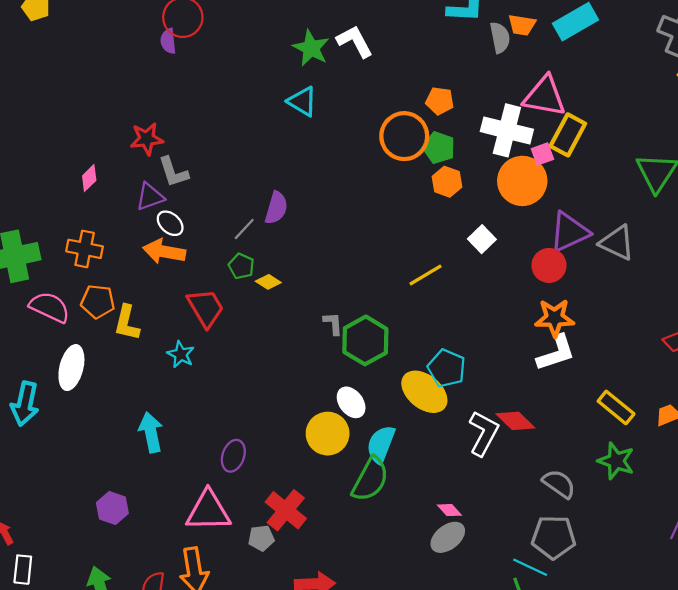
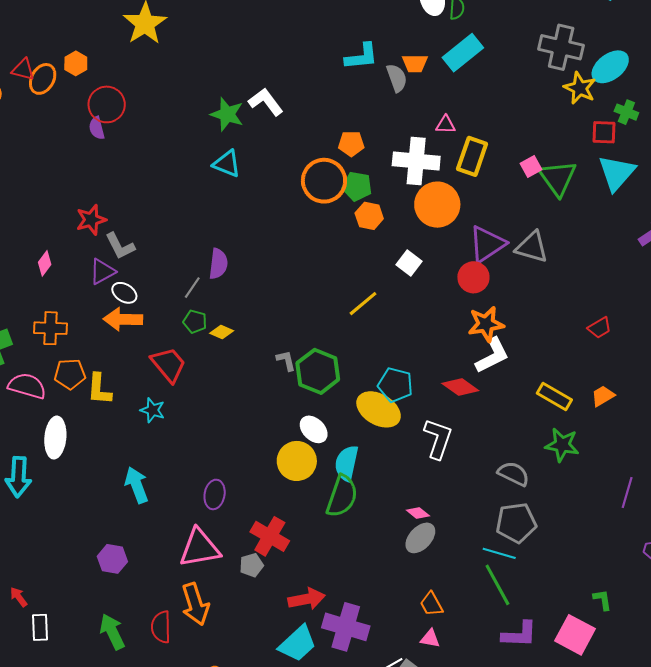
pink triangle: (545, 96) -> (446, 125), size x0.5
pink square: (542, 154) -> (531, 166), moved
red diamond: (515, 421) -> (460, 387), moved

